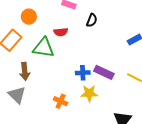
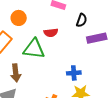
purple rectangle: (104, 72) -> (97, 38), moved, turned -36

